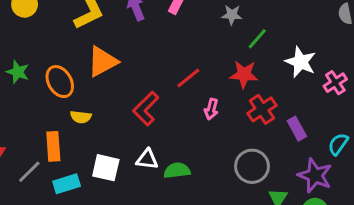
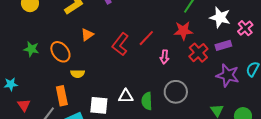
orange triangle: (102, 61) -> (87, 35), size x0.6
red L-shape: (146, 109) -> (120, 44), moved
purple rectangle: (297, 129) -> (223, 45), moved, turned -70
gray circle: (252, 166) -> (176, 92), moved
green semicircle: (177, 170) -> (147, 101), turned -78
purple star: (315, 175) -> (228, 75), moved

